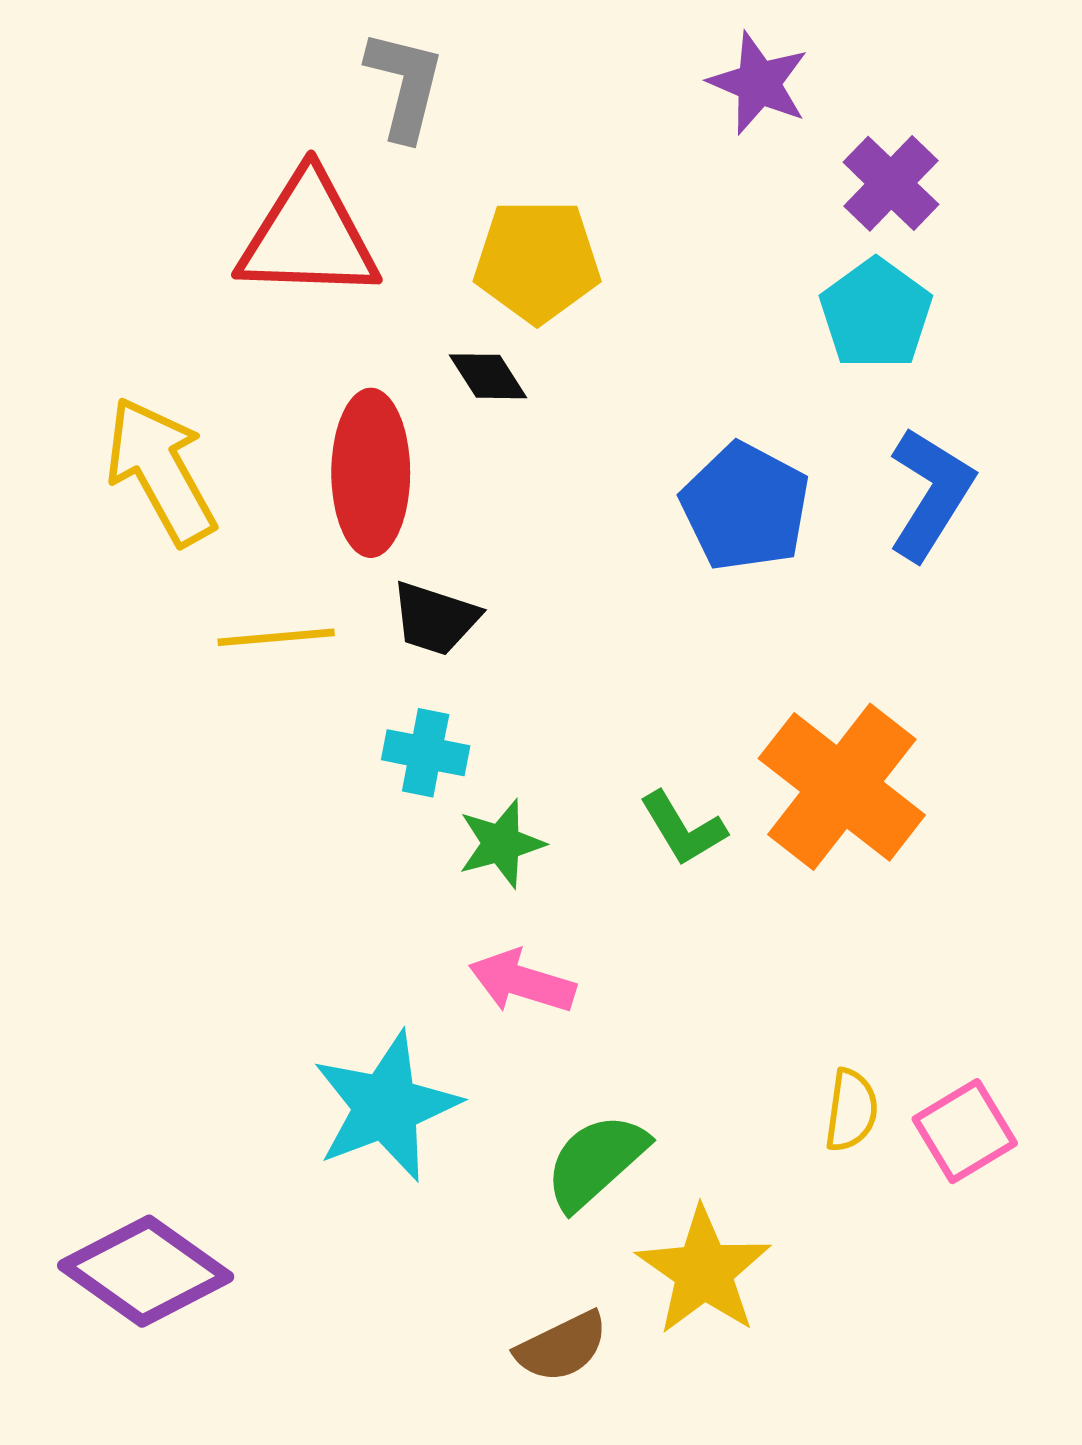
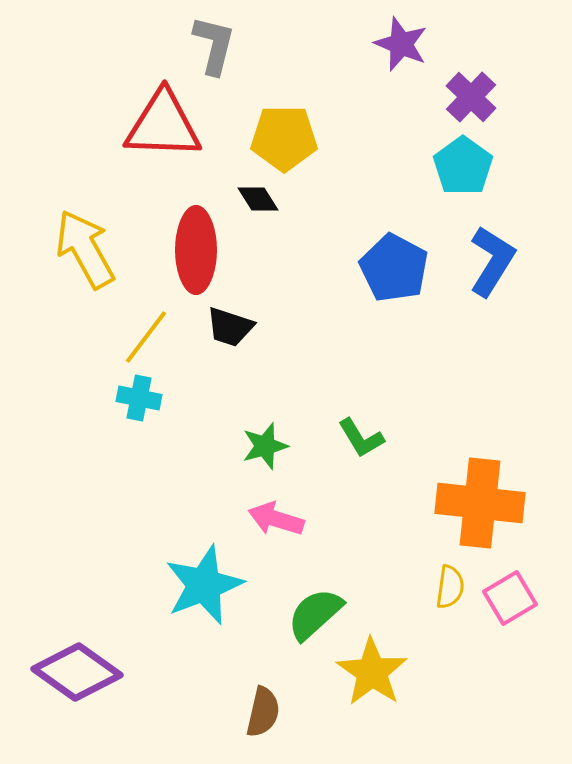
yellow line: (276, 637) -> (146, 337), turned -48
cyan cross: (426, 753) -> (139, 398), moved
orange cross: (842, 787) -> (480, 503), moved, turned -32
brown semicircle: (562, 1347) -> (263, 712), moved, turned -51

